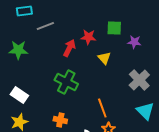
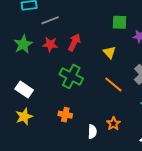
red star: (88, 37) -> (50, 44), moved
green star: (18, 50) -> (23, 44), turned -30
orange line: (102, 108) -> (113, 84), moved, turned -30

